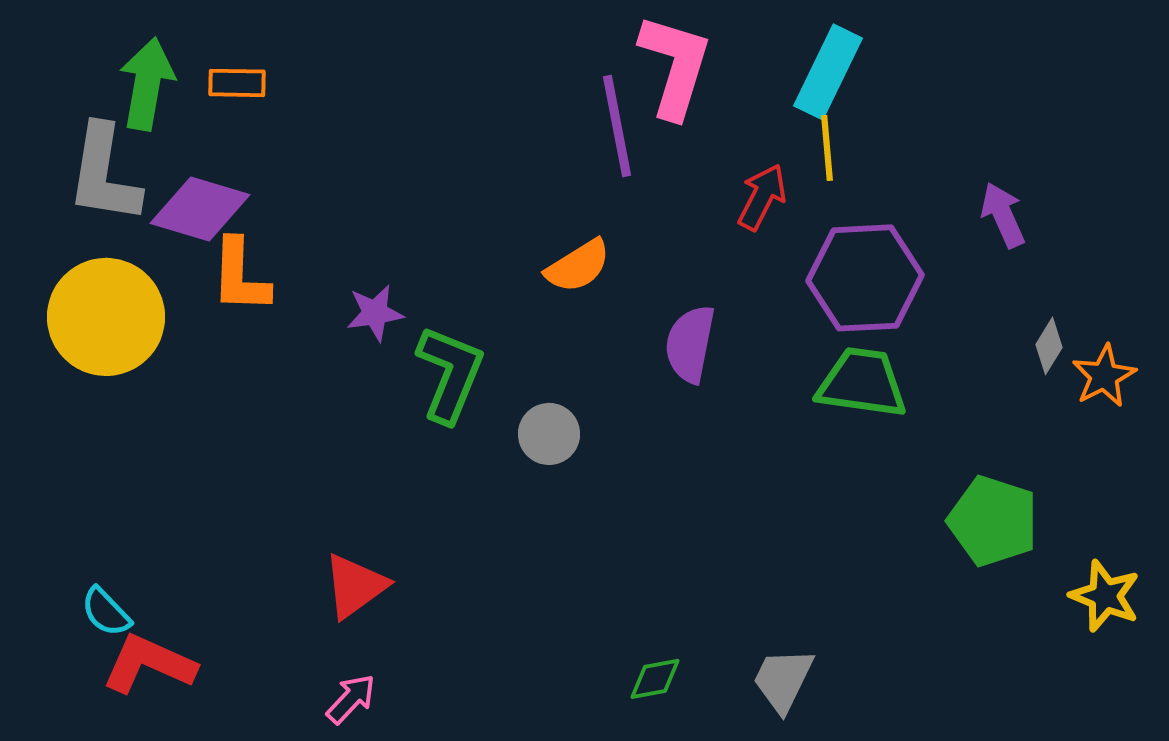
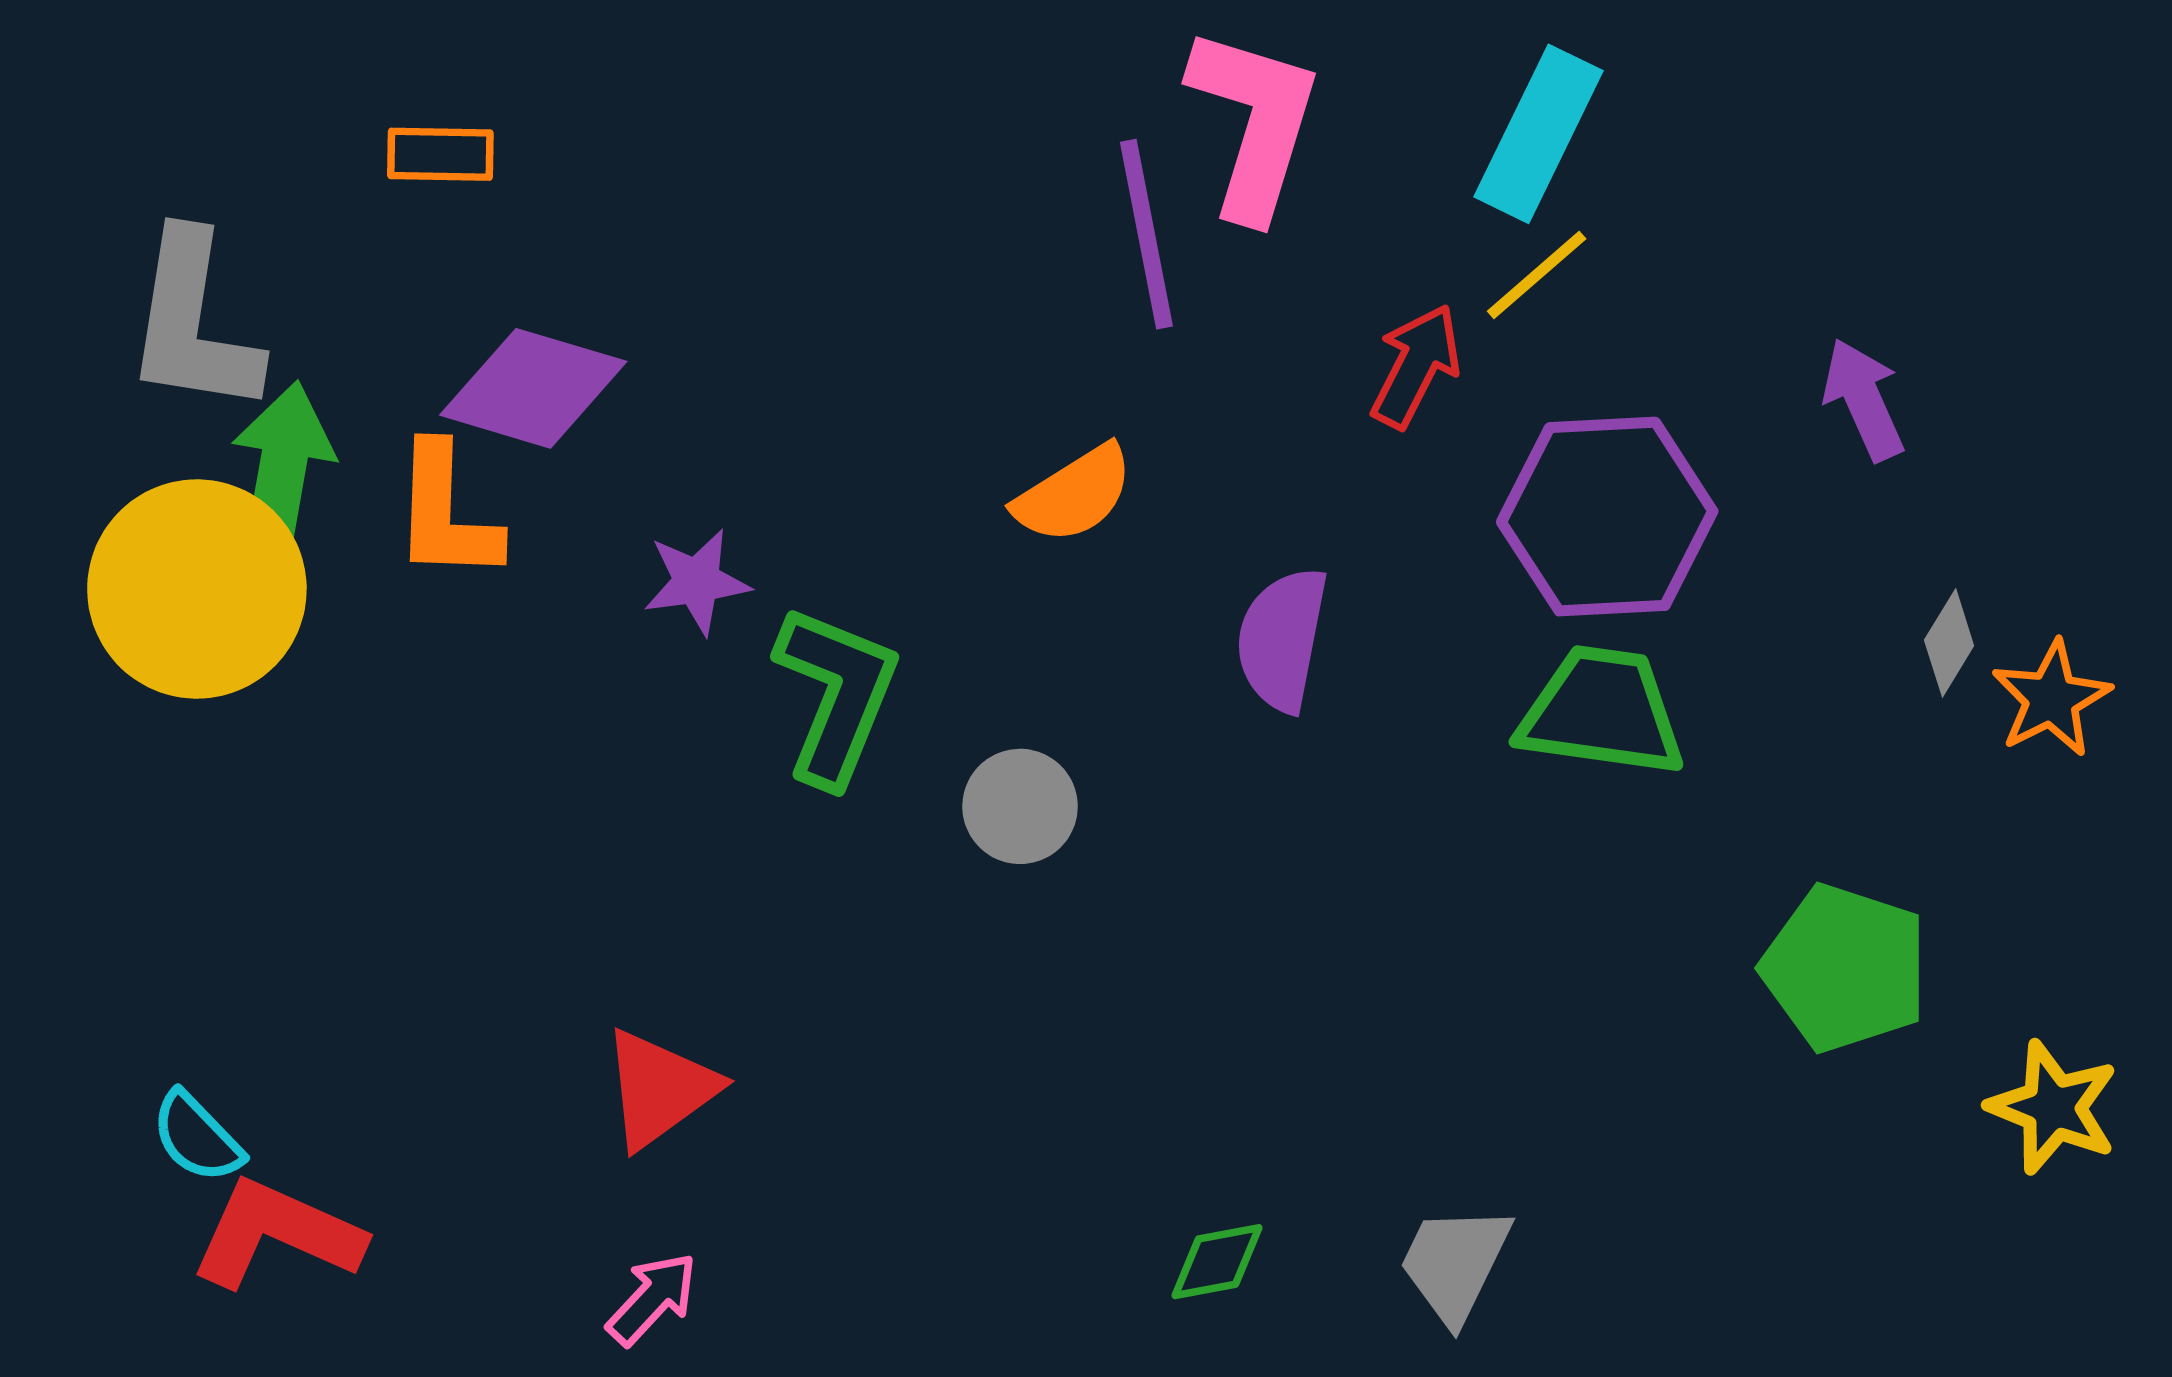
green arrow: (147, 84) -> (282, 468), moved
yellow line: (827, 148) -> (1537, 275), turned 54
purple diamond: (200, 209) -> (533, 388), moved

